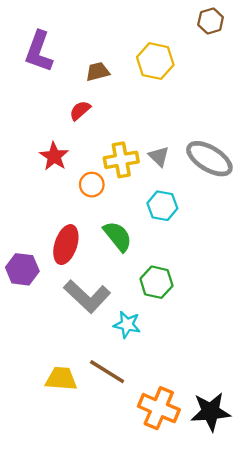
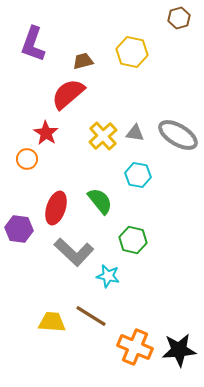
red semicircle: (80, 110) -> (68, 94), size x1.8
gray triangle: (159, 156) -> (135, 133), turned -36
yellow cross: (121, 160) -> (103, 136), turned -32
orange circle: (92, 185) -> (27, 159), moved

